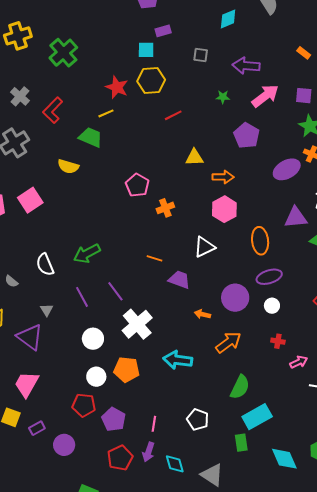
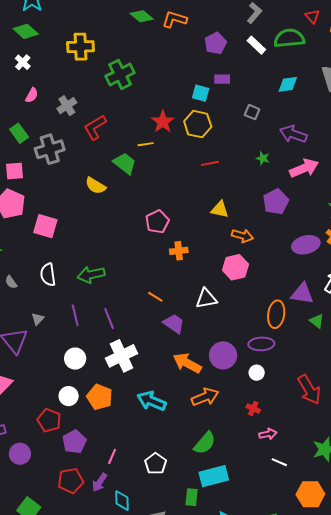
pink square: (30, 200) -> (45, 226), moved, turned 35
orange ellipse: (260, 241) -> (276, 314), moved
orange arrow: (202, 314) -> (187, 363), size x1.8

